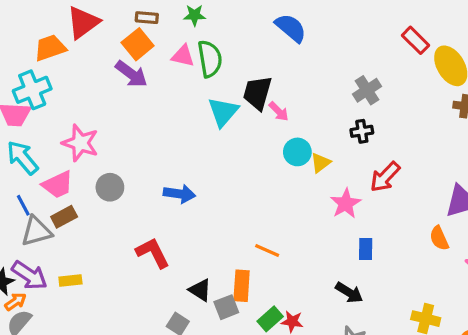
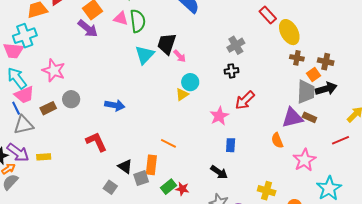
yellow triangle: (321, 163) -> (182, 94), moved
pink trapezoid: (58, 185) -> (24, 95), moved
brown rectangle: (64, 217) -> (48, 108), moved

